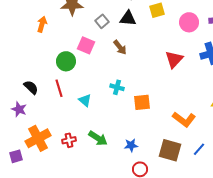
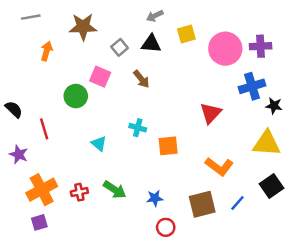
pink circle: (189, 22) -> (225, 49), size x1.4
red triangle: (174, 59) -> (211, 113), moved
black semicircle: (31, 87) -> (14, 109), moved
red line: (59, 88) -> (44, 129), moved
brown square: (170, 150) -> (202, 204), turned -30
purple square: (16, 156) -> (39, 222), moved

